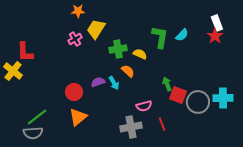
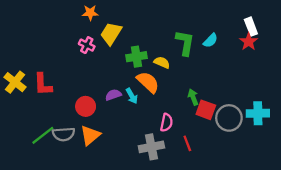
pink cross: (75, 39) -> (87, 45), turned -32
red L-shape: (25, 52) -> (43, 84), moved
orange semicircle: (128, 71) -> (148, 82), size x1.5
pink semicircle: (144, 106) -> (167, 123), turned -63
gray semicircle: (33, 133) -> (64, 134), moved

